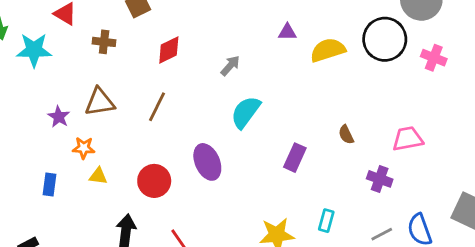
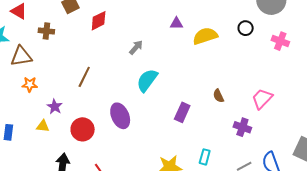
black circle: (385, 39) -> (246, 28), size x0.5
red diamond: (169, 50) -> (99, 21), moved
brown triangle: (100, 102) -> (21, 56), moved
purple star: (59, 117) -> (55, 107), moved
pink trapezoid: (408, 139) -> (262, 99), turned -35
orange star: (84, 148) -> (30, 84), moved

